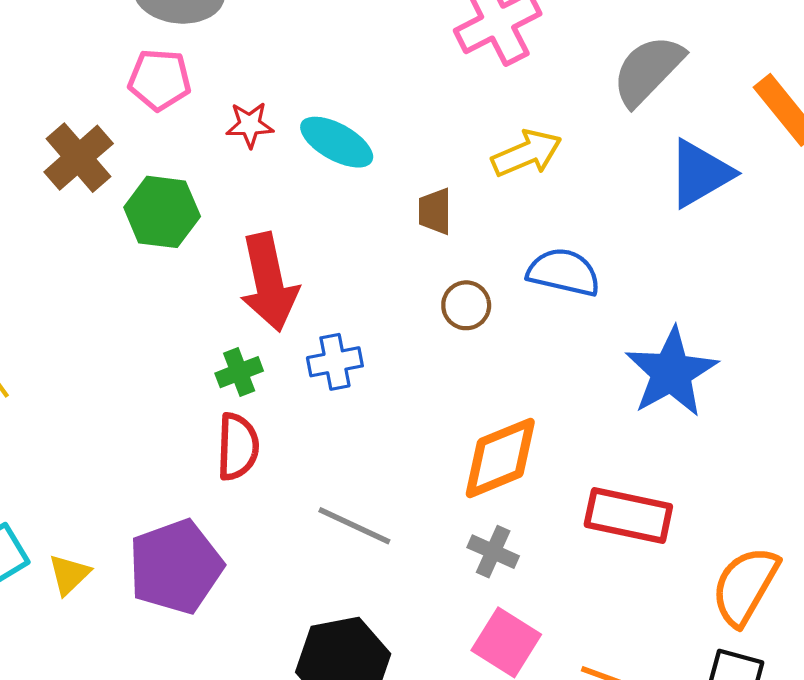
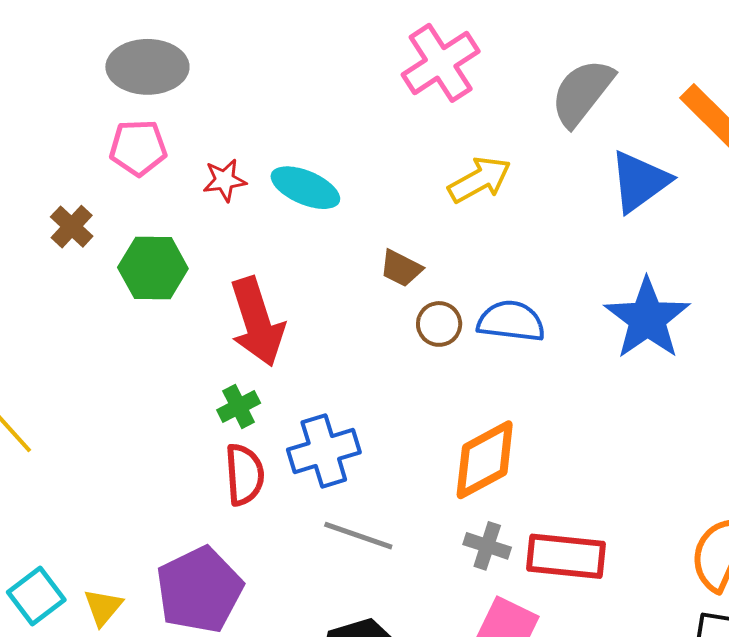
brown cross: (79, 158) -> (72, 227), size x0.7
brown trapezoid: (435, 211) -> (401, 268), moved, turned -57
blue semicircle: (564, 272) -> (511, 321), moved
blue cross: (335, 362) -> (324, 451), moved, size x1.4
blue star: (671, 372) -> (647, 319), moved
red rectangle: (628, 516) -> (566, 556), moved

